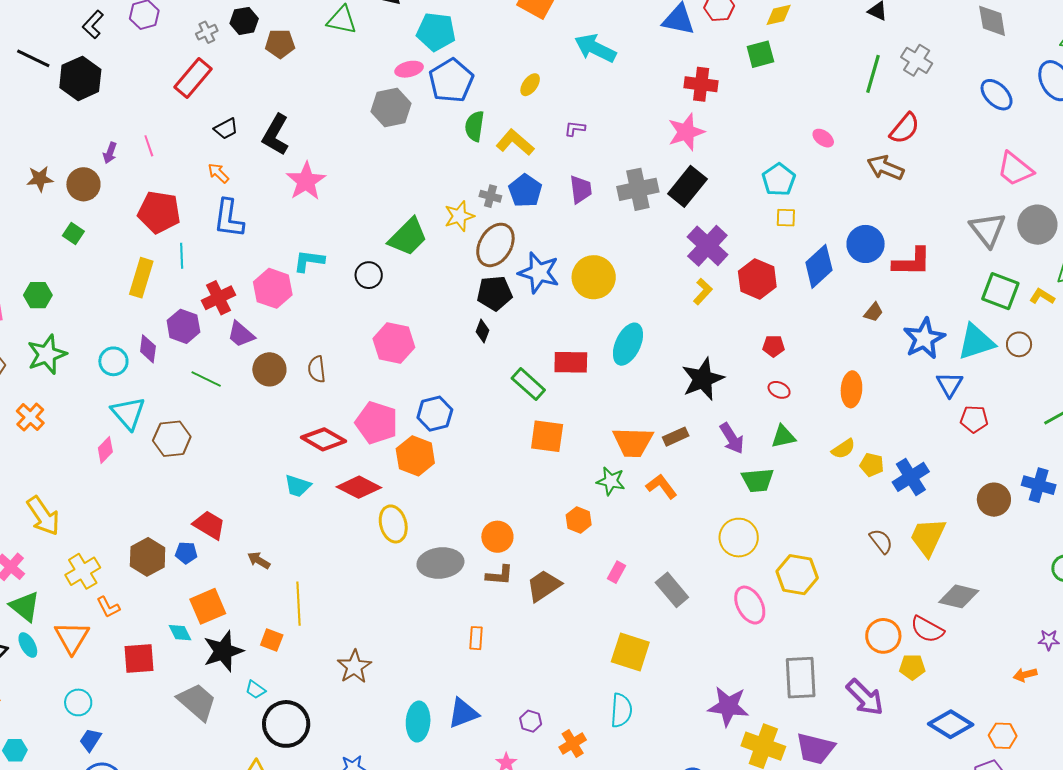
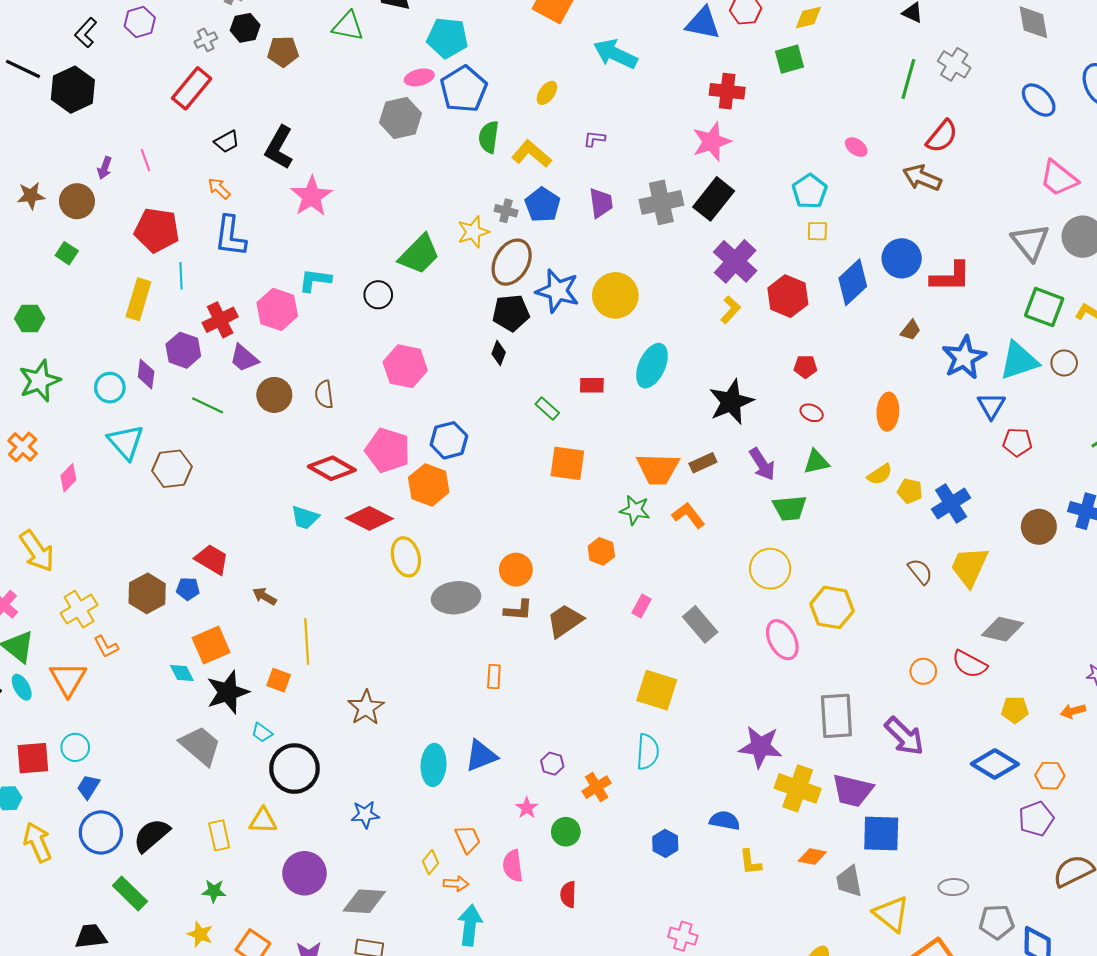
red rectangle: (571, 362) -> (592, 385), size x0.7
green rectangle: (528, 384) -> (547, 408), size x0.7
pink diamond: (105, 450) -> (68, 478), moved
orange circle: (883, 636) -> (923, 671), size x0.7
red square: (139, 659) -> (33, 758), moved
yellow pentagon: (912, 667) -> (1015, 710), moved

